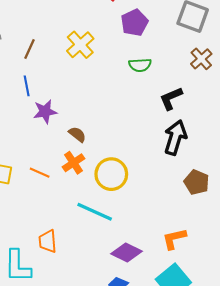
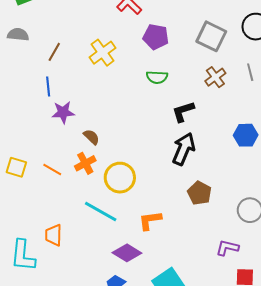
purple pentagon: (134, 23) -> (156, 37), turned 30
orange L-shape: (174, 239) -> (150, 220), moved

